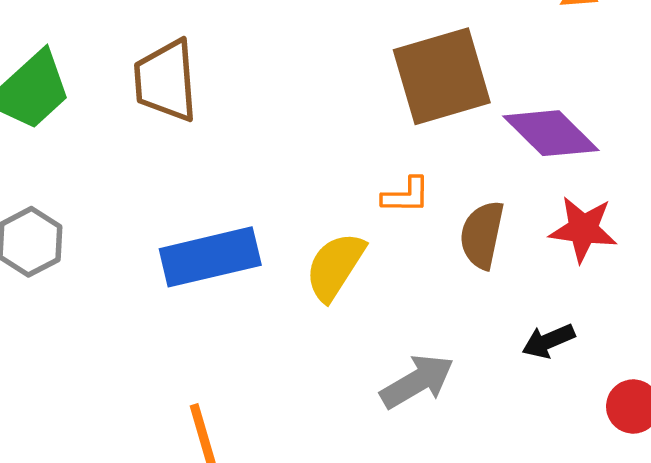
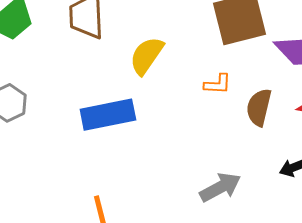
yellow semicircle: (335, 266) -> (147, 56), moved

